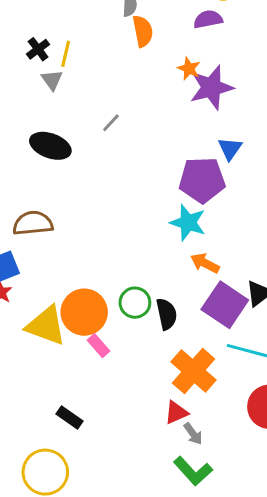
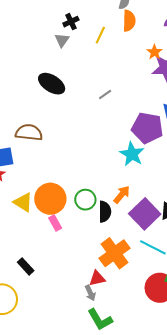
black cross: (38, 49) -> (71, 22), moved
yellow line: (66, 54) -> (100, 35), moved
gray line: (111, 123) -> (105, 95), moved
orange arrow: (205, 263) -> (122, 195), moved, turned 90
yellow triangle: (46, 326) -> (23, 202), size x0.7
gray arrow: (193, 434) -> (90, 293), moved

